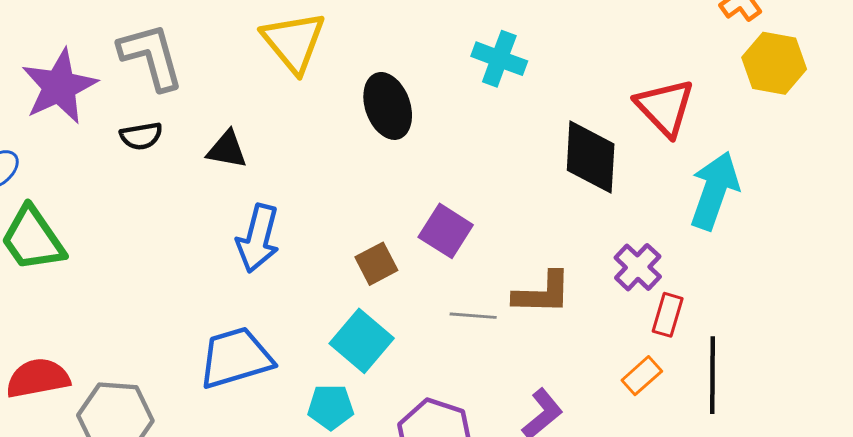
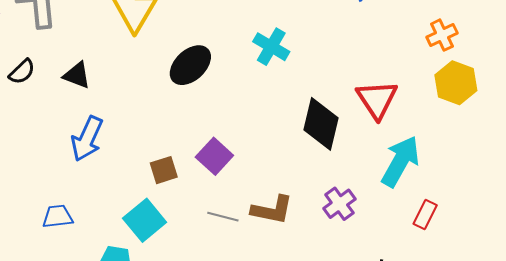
black ellipse: (388, 106) -> (190, 65), turned 57
black semicircle: (141, 136) -> (22, 72), moved, turned -44
red rectangle: (668, 315) -> (425, 215), moved
blue trapezoid: (236, 358) -> (58, 216), size x0.6

